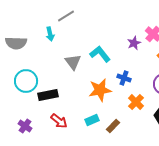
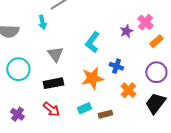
cyan L-shape: (100, 54) -> (92, 42), turned -105
gray triangle: (73, 62) -> (55, 54), moved
black rectangle: (48, 95) -> (53, 83), moved
brown rectangle: (113, 126) -> (105, 114), turned 32

